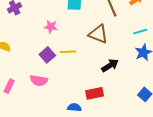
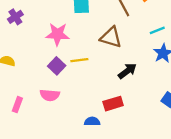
pink star: (51, 27) -> (57, 34), size x1.5

